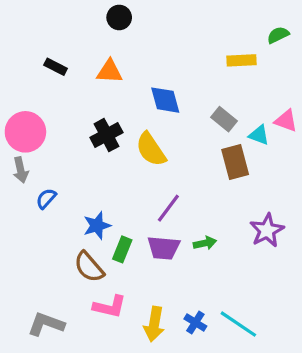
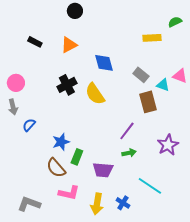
orange triangle: (110, 71) -> (69, 45), turned -30
pink circle: (25, 132) -> (16, 83), size x0.7
purple line: (168, 208) -> (127, 131), moved
purple trapezoid: (164, 248) -> (103, 170), moved
cyan line: (238, 324) -> (150, 186), moved

